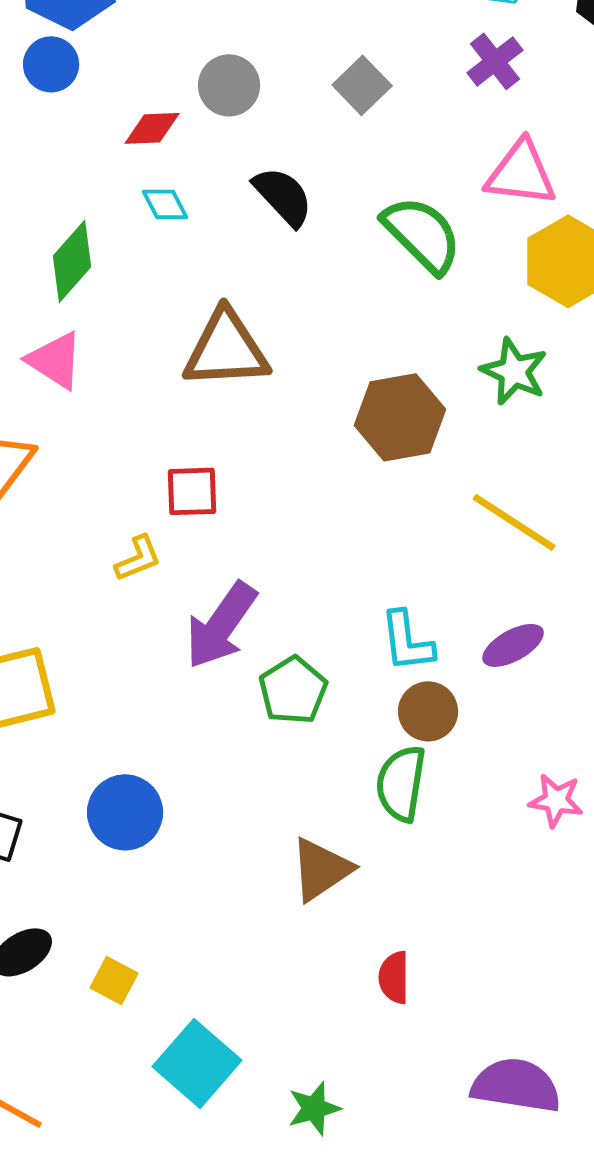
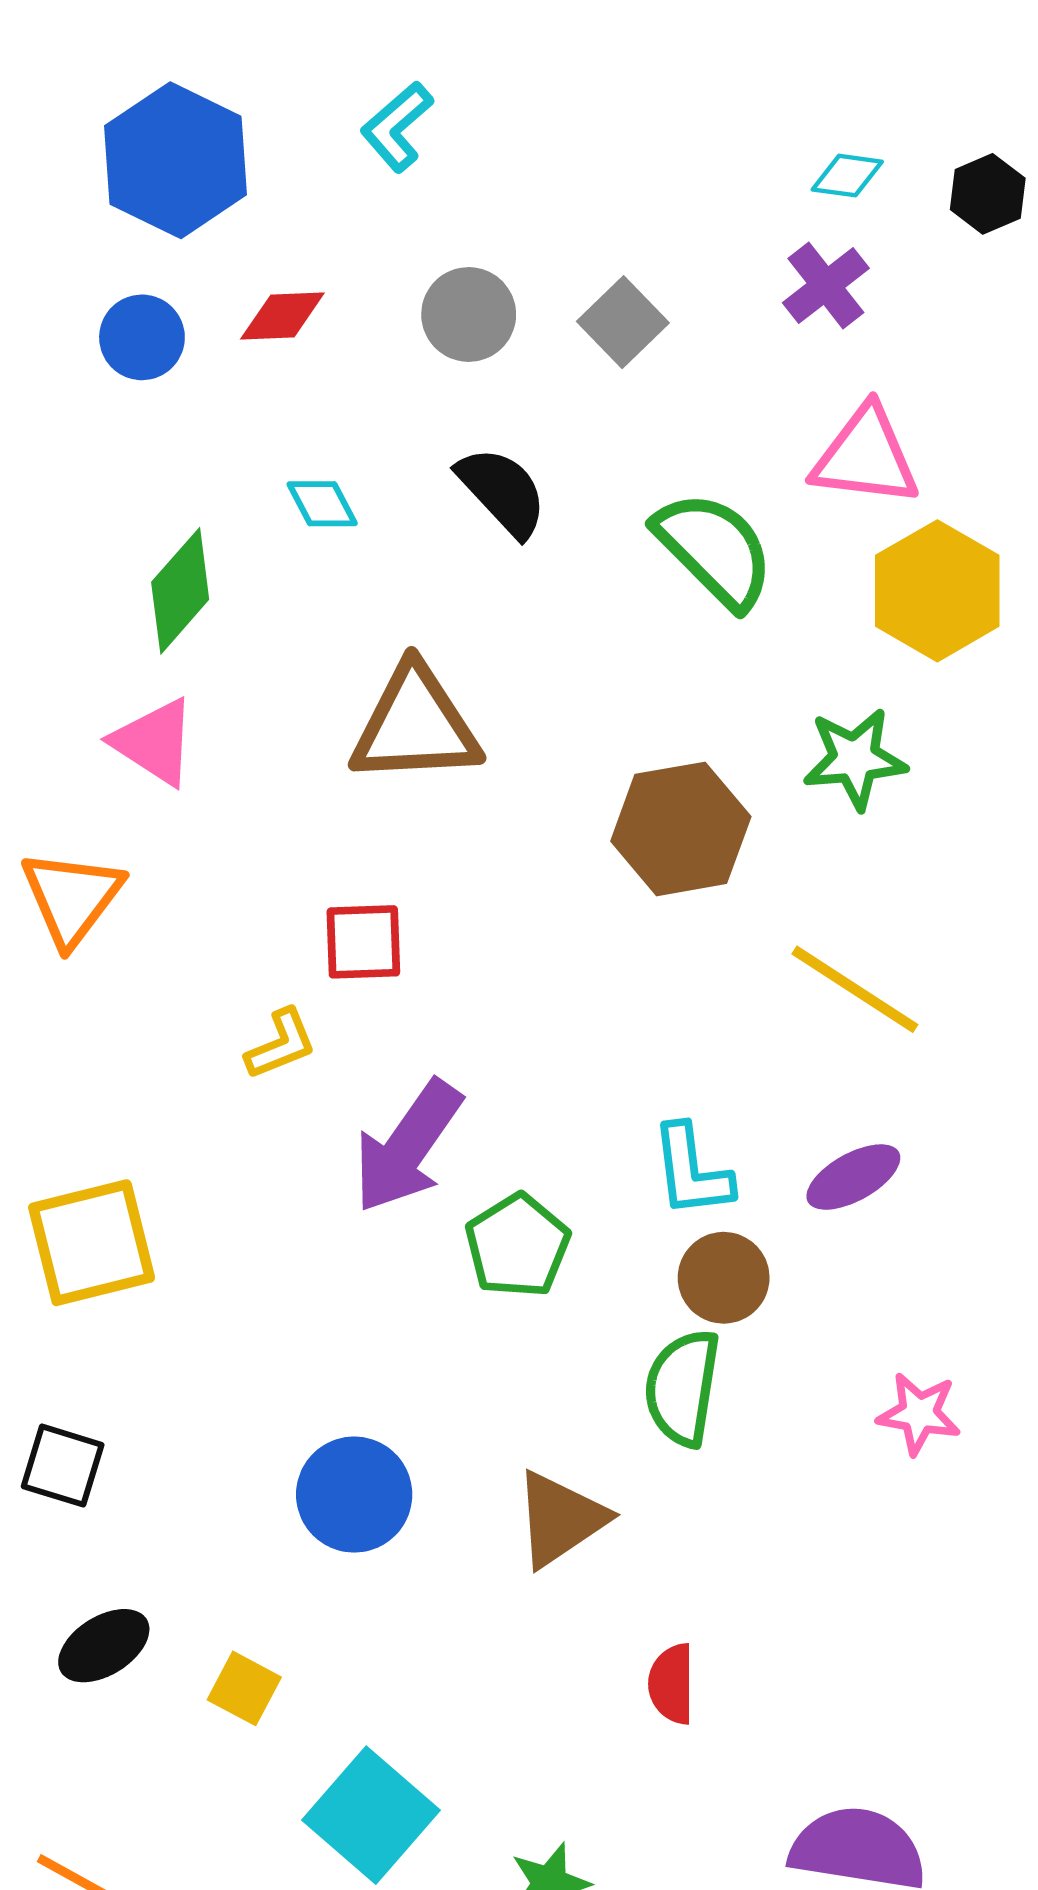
blue circle: (51, 64) -> (142, 337), moved
gray circle: (229, 85) -> (469, 314), moved
red diamond: (152, 128) -> (282, 316), moved
green star: (514, 371) -> (855, 759), turned -30
blue circle: (125, 812) -> (354, 1495), moved

